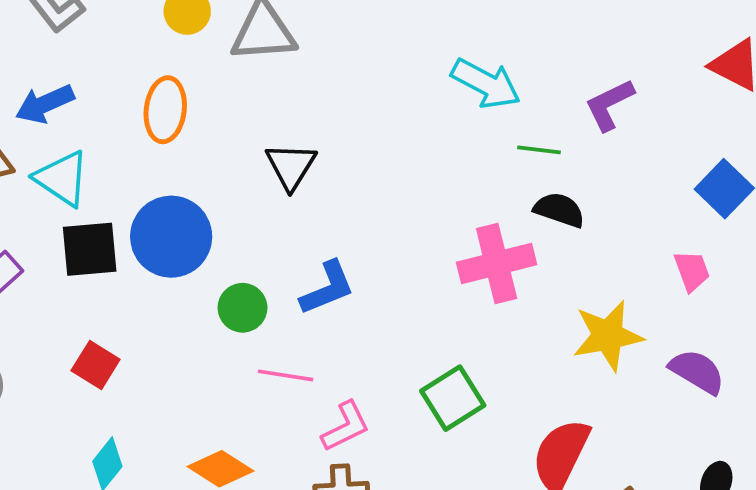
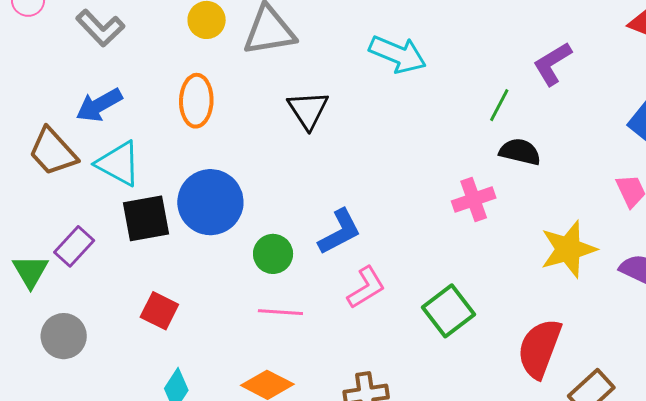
cyan arrow: (486, 84) -> (398, 54), moved
green line: (539, 150) -> (499, 105), turned -64
black triangle: (291, 166) -> (308, 110), moved
pink cross: (497, 264) -> (474, 199), size x0.7
pink line: (286, 375) -> (280, 312), moved
pink L-shape: (346, 426) -> (366, 288), moved

